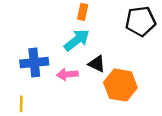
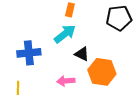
pink arrow: (67, 74) -> (66, 81), moved

